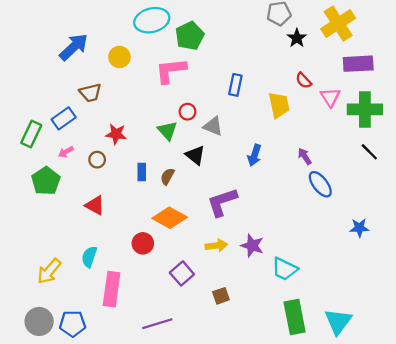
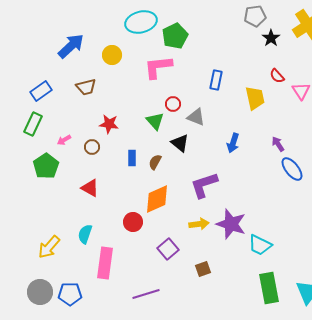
blue rectangle: (64, 118) -> (41, 91), moved
orange diamond: (170, 218) -> (157, 199), turned -52
purple star: (252, 246) -> (231, 224), size x1.4

